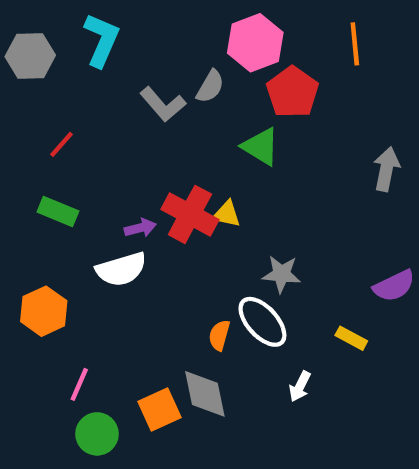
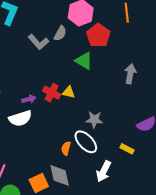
gray arrow: (386, 169) -> (130, 74), moved
red cross: (190, 214) -> (52, 93), size x0.7
white arrow: (300, 386) -> (104, 171), size x1.5

